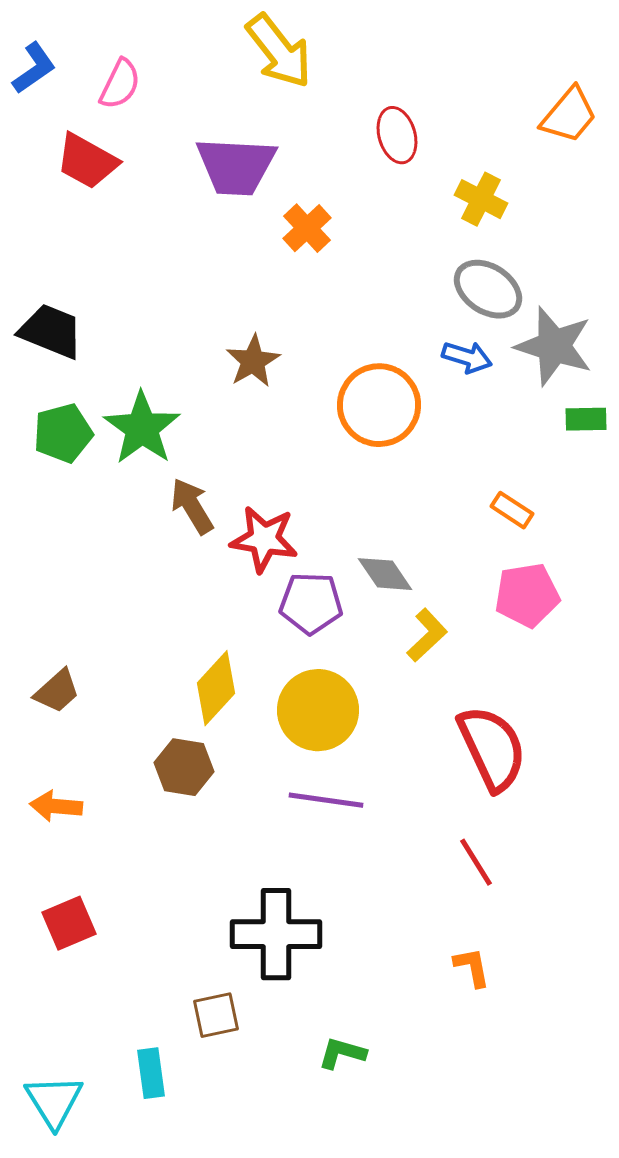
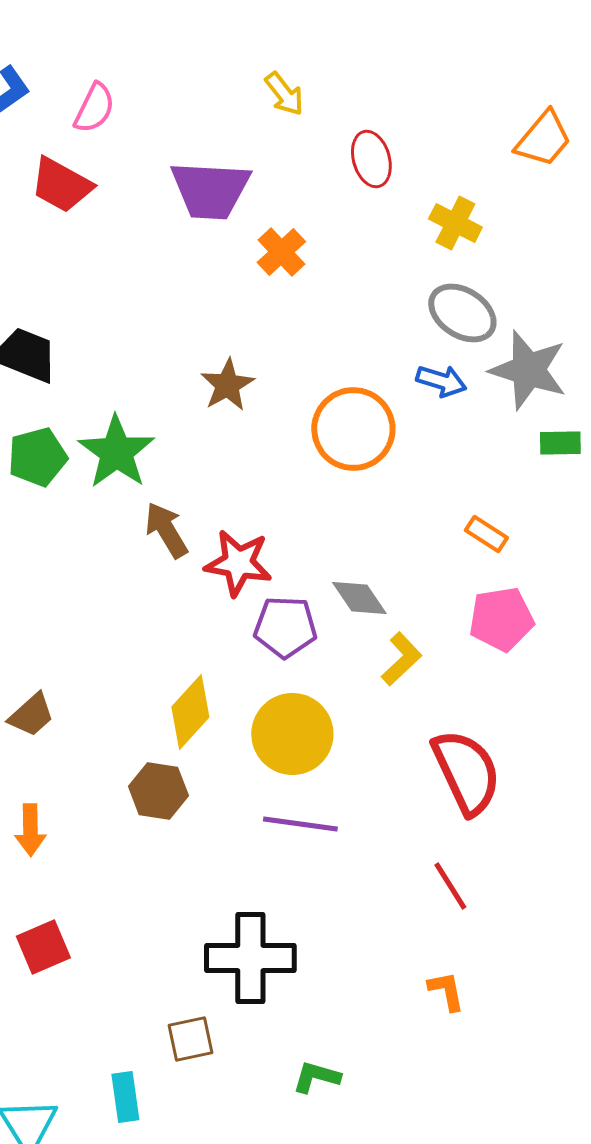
yellow arrow: (279, 51) -> (284, 94), moved, size x0.6
orange arrow: (56, 806) -> (30, 830), turned -96

